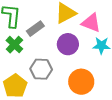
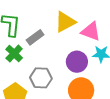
purple circle: (68, 44) -> (77, 62), moved

